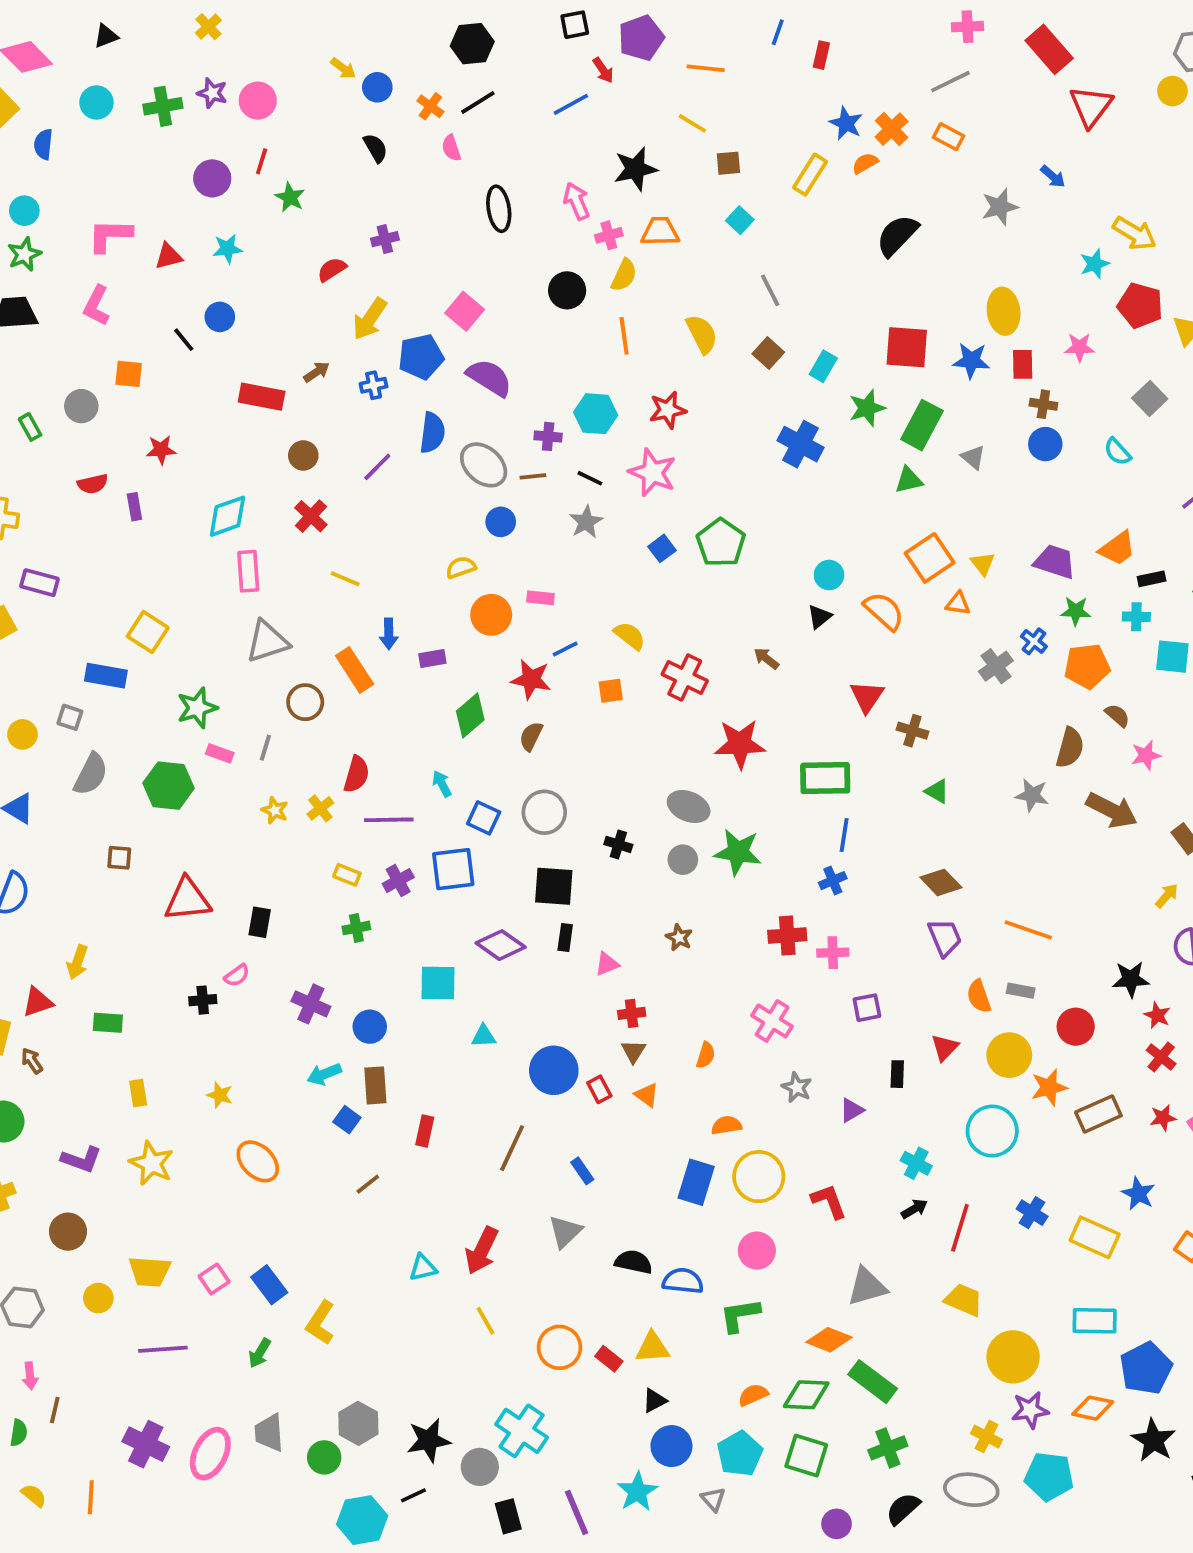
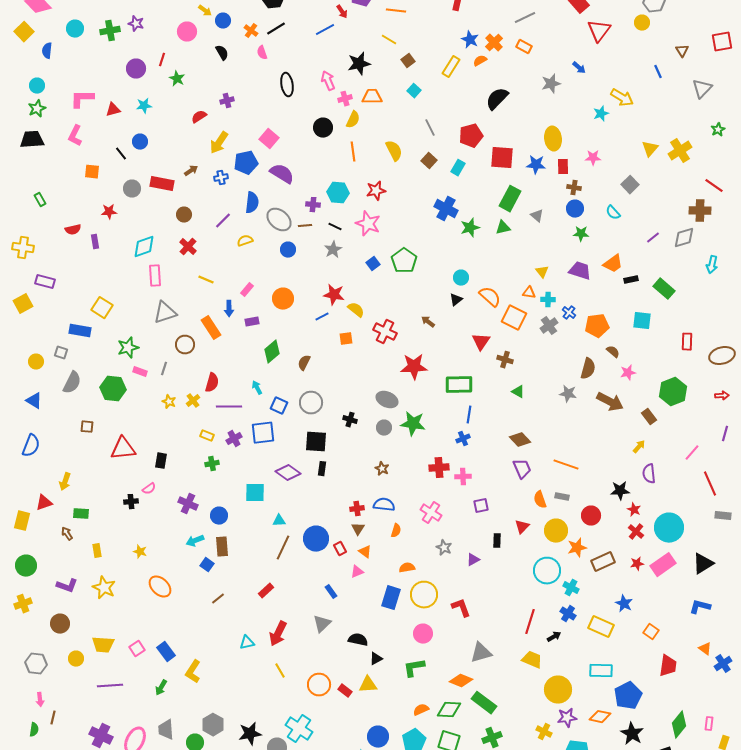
pink circle: (258, 101) -> (187, 32), moved
brown square: (728, 163) -> (408, 61), turned -32
red pentagon: (1140, 306) -> (471, 136), moved, turned -30
gray circle: (81, 406) -> (132, 189), moved
green star: (867, 408) -> (470, 228), moved
orange square: (930, 558) -> (514, 318), moved, turned -30
yellow semicircle: (461, 567) -> (245, 241), moved
pink rectangle: (541, 598) -> (247, 290), moved, turned -56
green star: (1076, 611) -> (581, 234), moved
cyan cross: (1136, 617) -> (548, 300), moved
red star: (531, 679) -> (334, 295), moved
pink triangle: (607, 964) -> (357, 572), moved
brown arrow: (32, 1061) -> (67, 534), moved
red rectangle: (425, 1131) -> (266, 591), moved, turned 35
brown line: (512, 1148) -> (283, 548), moved
cyan cross: (916, 1163) -> (571, 588), moved
black arrow: (914, 1209) -> (554, 637), moved
blue semicircle: (683, 1281) -> (384, 505), moved
black triangle: (654, 1401) -> (376, 659), moved

